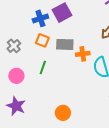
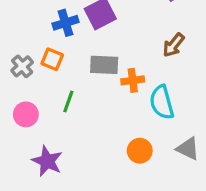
orange square: (42, 40) -> (52, 59), moved
purple star: (16, 106) -> (47, 161), moved
orange circle: (63, 113) -> (140, 151), moved

